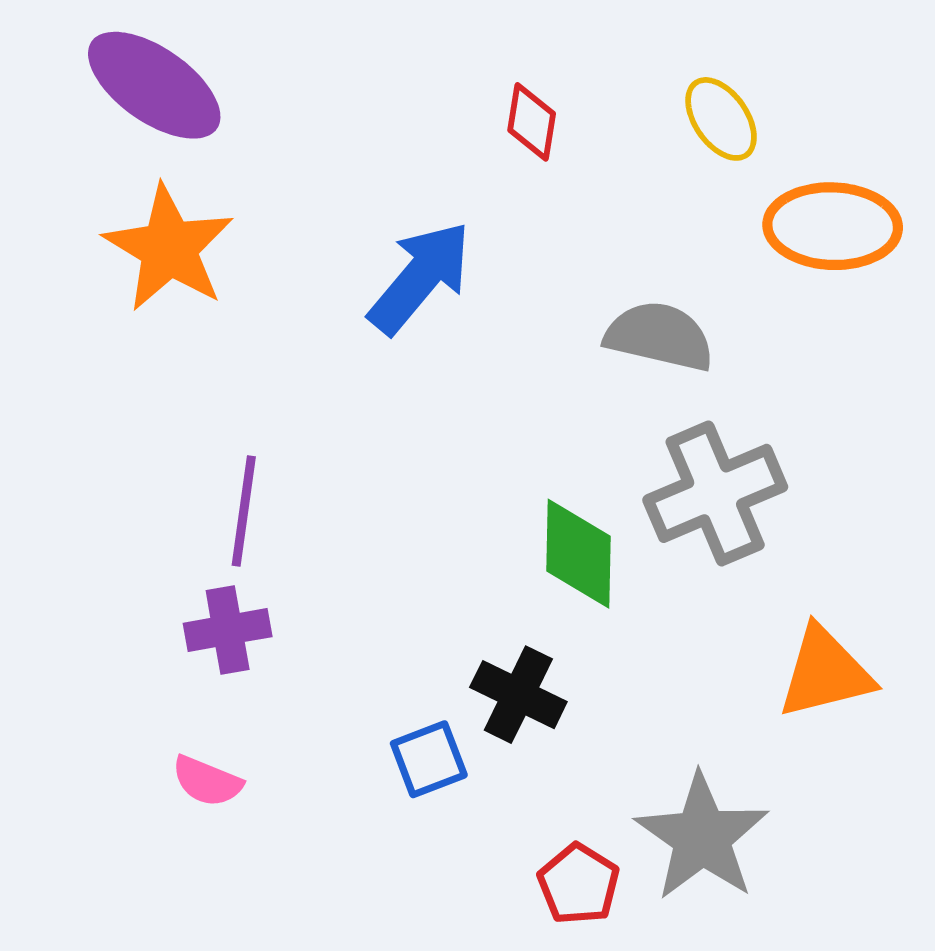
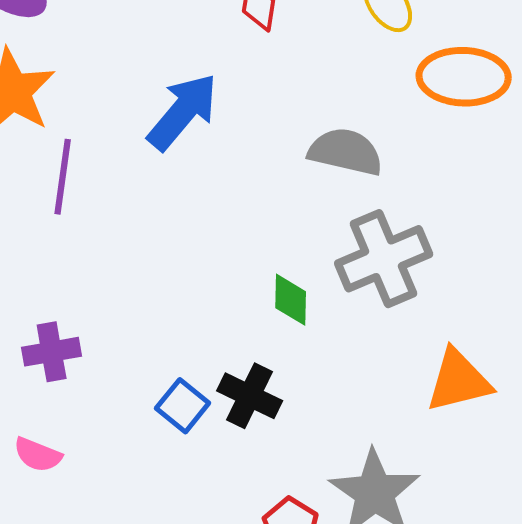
purple line: (244, 511) -> (63, 177), moved
green diamond: (579, 554) -> (291, 300), size x0.7
blue square: (429, 759) -> (183, 406), moved, turned -30

